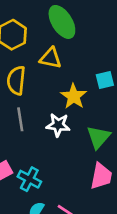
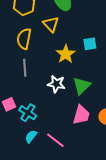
yellow triangle: (51, 58) -> (51, 24), turned 30
white star: (58, 125) -> (56, 84), moved

